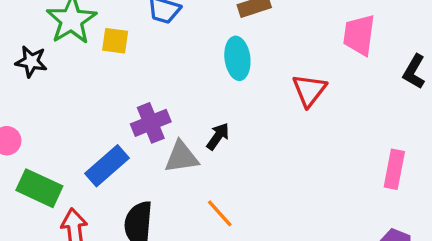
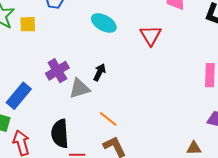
cyan ellipse: (237, 58) -> (104, 23), turned -45
blue rectangle: (107, 166) -> (19, 96), moved

